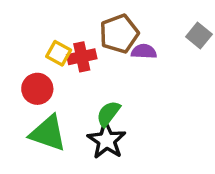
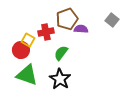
yellow square: (59, 53) -> (28, 40), moved
green semicircle: (108, 114) -> (61, 53), moved

